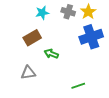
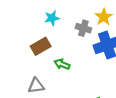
gray cross: (68, 12) -> (83, 28), moved

